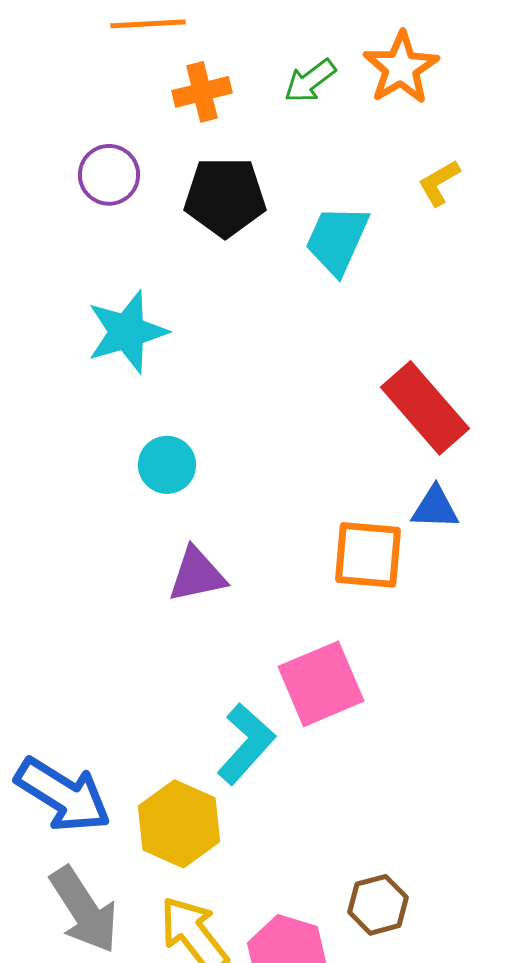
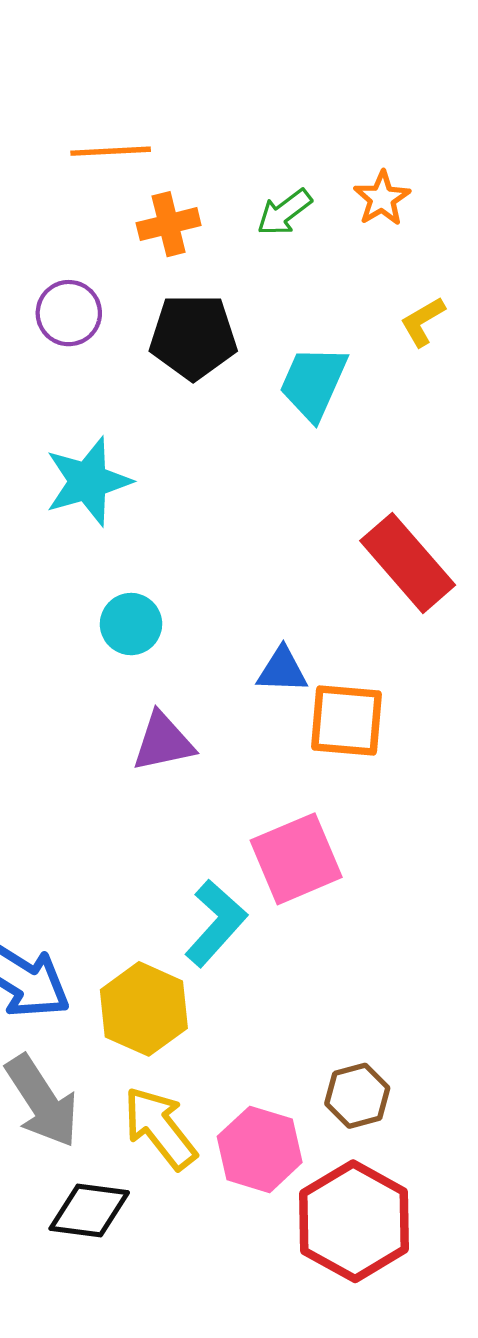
orange star: (401, 68) -> (382, 198), size x0.7
blue triangle: (435, 508) -> (282, 670), moved

